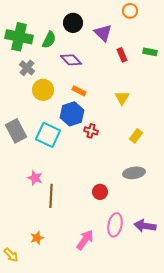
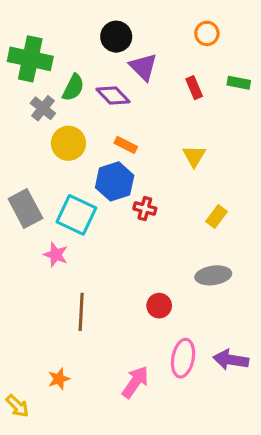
orange circle: (130, 11) -> (207, 33), moved
purple triangle: (103, 33) -> (143, 67), moved
green semicircle: (49, 40) -> (73, 88), moved
pink star: (35, 178) -> (56, 255), moved

